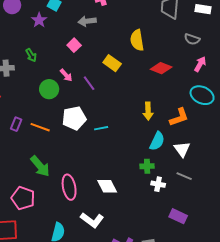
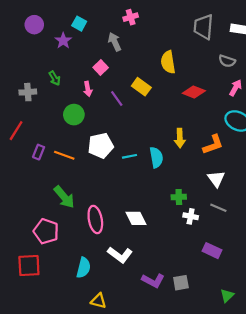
gray arrow: (87, 21) -> (115, 42), turned 72
pink arrow: (66, 75) -> (88, 89), moved, turned 32
purple line: (89, 83) -> (117, 99), moved
cyan semicircle: (157, 141) -> (156, 157), moved, turned -36

